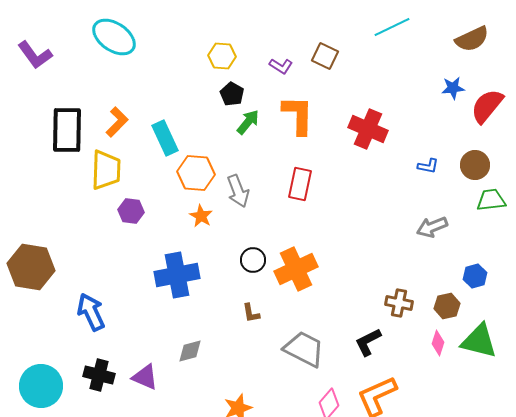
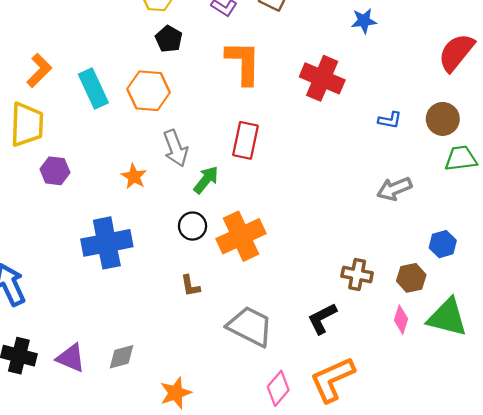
blue star: (453, 88) -> (364, 21), moved
green arrow: (248, 122) -> (206, 180), moved
orange hexagon: (196, 173) -> (149, 91), moved
gray diamond: (190, 351) -> (121, 357), moved

